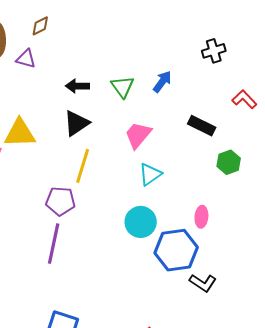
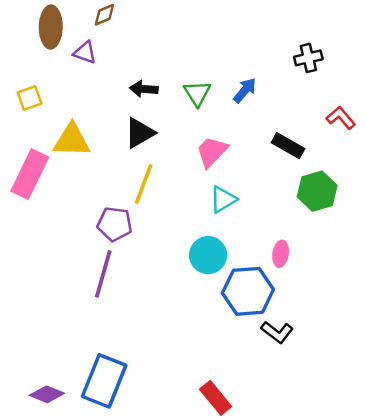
green hexagon: (229, 162) -> (317, 191), size x1.4

